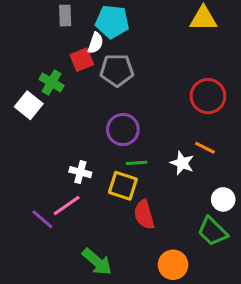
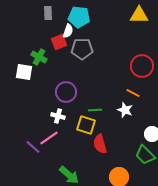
white square: (29, 105) -> (24, 72), turned -30
purple circle: (123, 130) -> (66, 92), moved
orange line: (205, 148) -> (133, 93), moved

